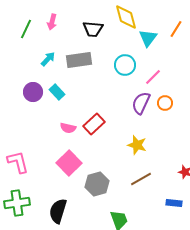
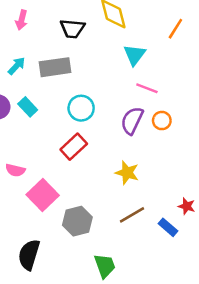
cyan triangle: (148, 38) -> (134, 55), moved
cyan circle: (125, 65) -> (81, 108), moved
pink line: (153, 77) -> (147, 88), turned 66
pink semicircle: (68, 128) -> (15, 170), moved
blue rectangle: (174, 203) -> (168, 227), moved, turned 35

